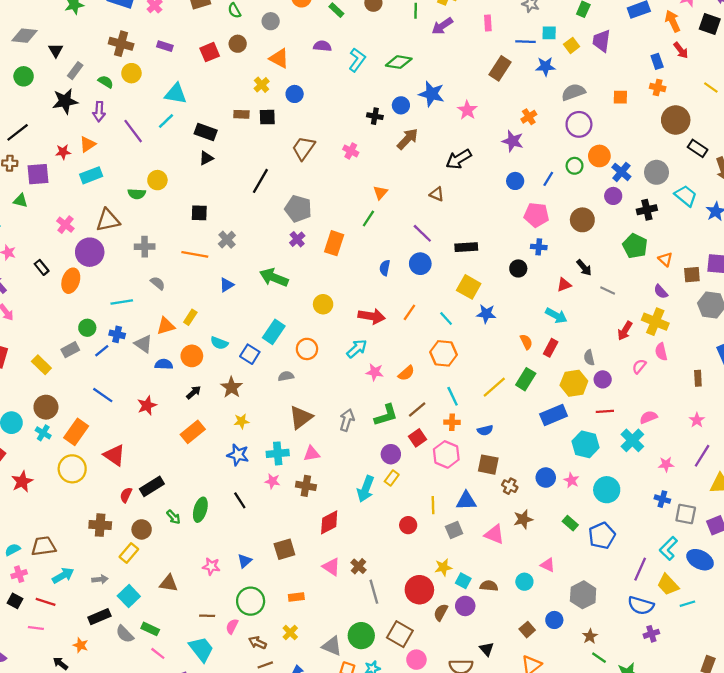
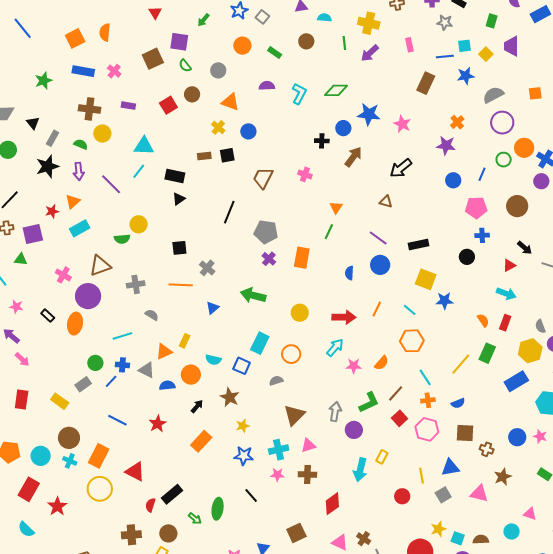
purple circle: (391, 454) -> (354, 430), moved

